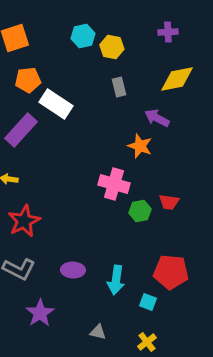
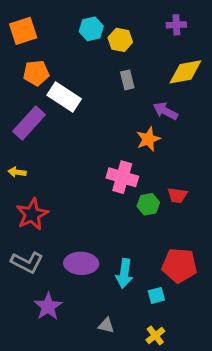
orange star: (140, 146) -> (148, 139), turned 30
purple ellipse: (73, 270) -> (81, 263), size x1.4
cyan square: (148, 302) -> (156, 295), turned -36

